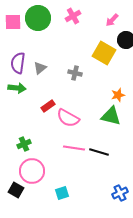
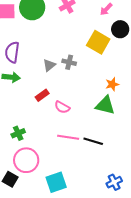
gray triangle: (40, 68) -> (49, 65), moved
pink semicircle: (68, 118) -> (62, 107), size x0.7
cyan square: (62, 193) -> (56, 182), size x1.5

